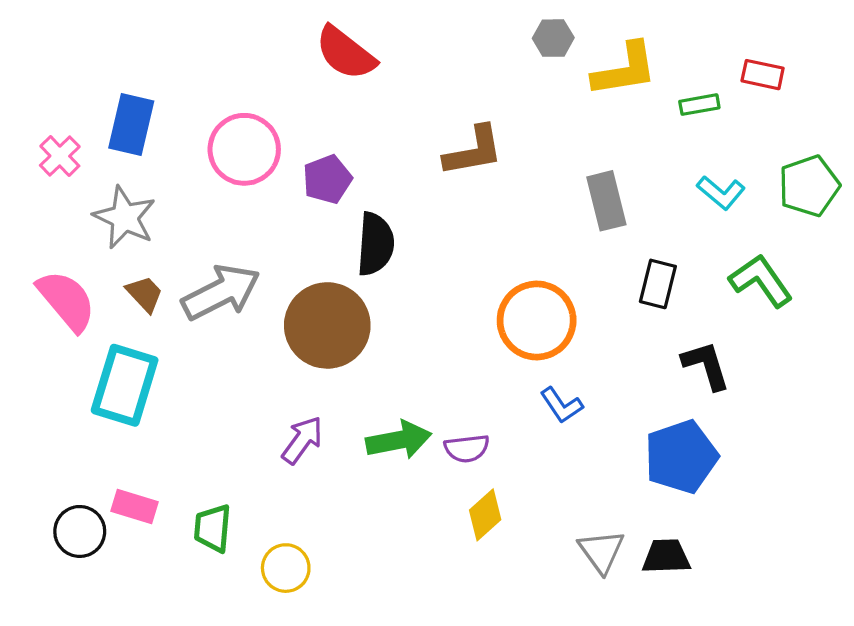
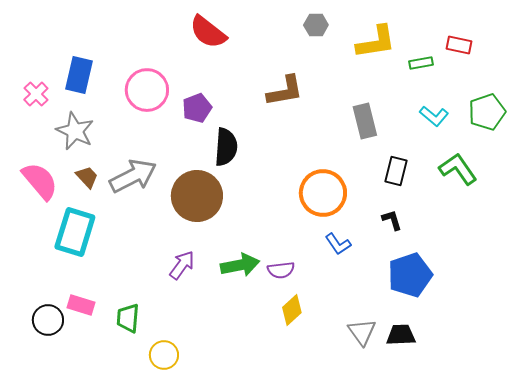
gray hexagon: (553, 38) -> (316, 25), moved
black L-shape: (706, 365) -> (392, 220), moved, size x0.7
yellow circle: (286, 568) -> (164, 355), moved

